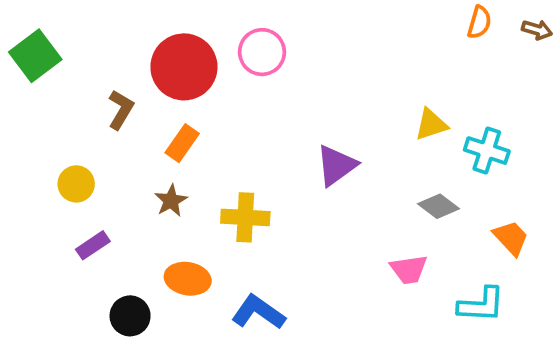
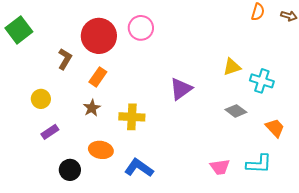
pink trapezoid: (409, 269) -> (220, 167), moved

